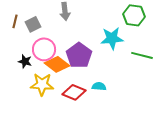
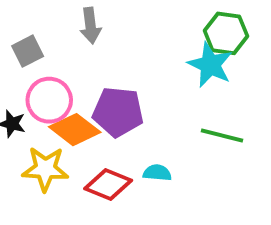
cyan star: (112, 38) -> (210, 65), moved, turned 30
purple pentagon: (79, 55) -> (118, 112), turned -30
green line: (142, 55) -> (222, 135), moved

